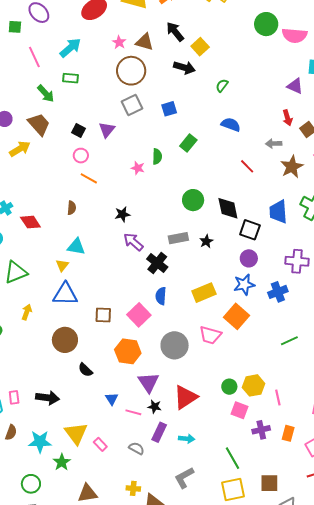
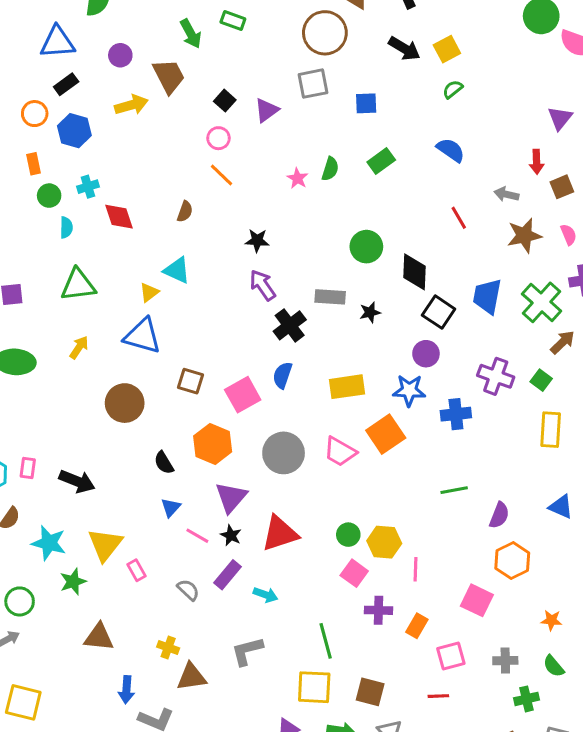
yellow square: (200, 47) -> (447, 49), moved
purple triangle: (295, 86) -> (560, 118), turned 30
black semicircle: (85, 370) -> (164, 463), moved

